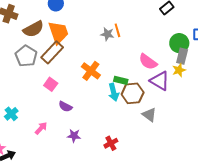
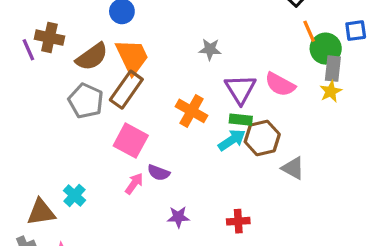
orange line: (117, 30) -> (309, 31), moved
purple triangle: (160, 81) -> (240, 89), moved, turned 35
pink square: (51, 84) -> (131, 141), size x1.5
cyan arrow: (114, 92) -> (232, 140), turned -102
pink arrow: (41, 128) -> (134, 184), moved
red cross: (111, 143) -> (238, 221), turned 32

